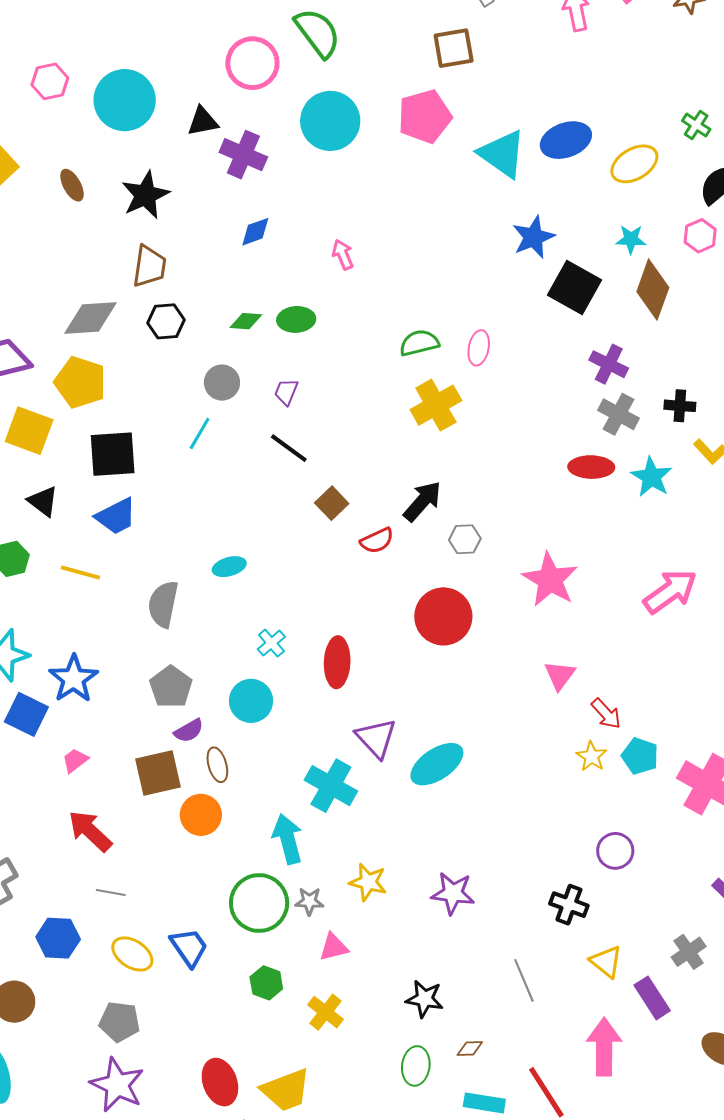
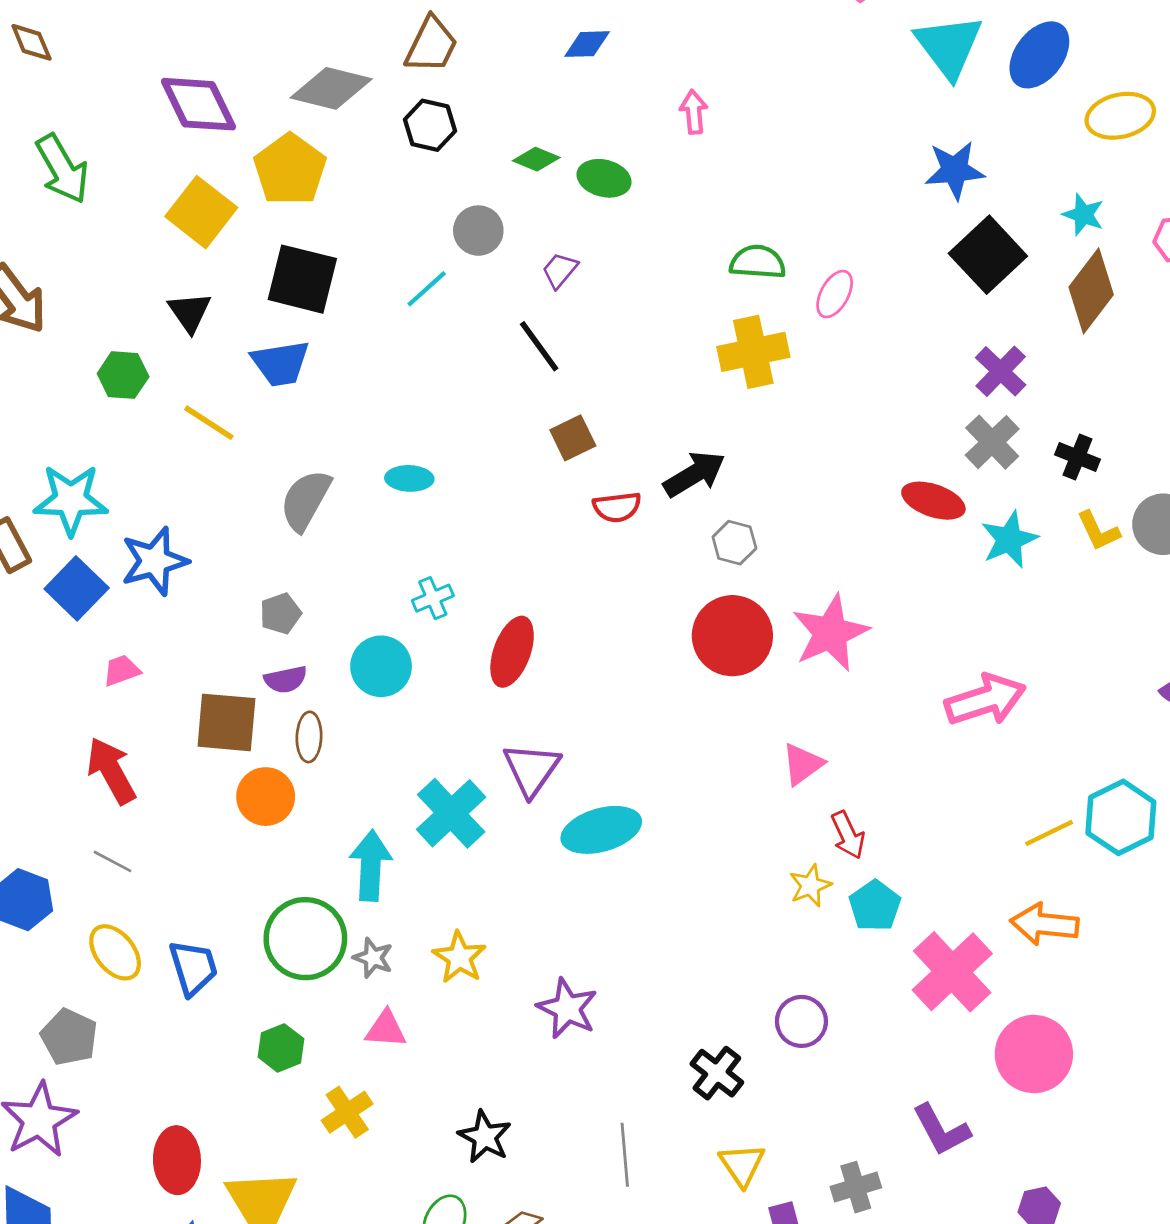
blue ellipse: (566, 140) -> (1039, 55), turned -51
red circle: (443, 616) -> (732, 636), moved
gray pentagon: (171, 687) -> (280, 614), size x0.7

